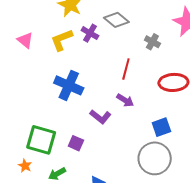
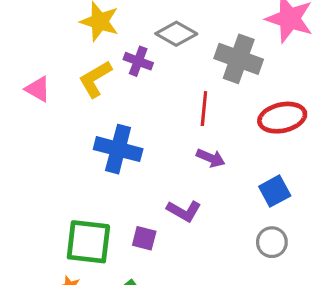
gray cross: (152, 42) -> (239, 59), size x1.8
purple L-shape: (100, 117) -> (184, 211), moved
gray circle: (155, 158) -> (272, 242), size x0.6

